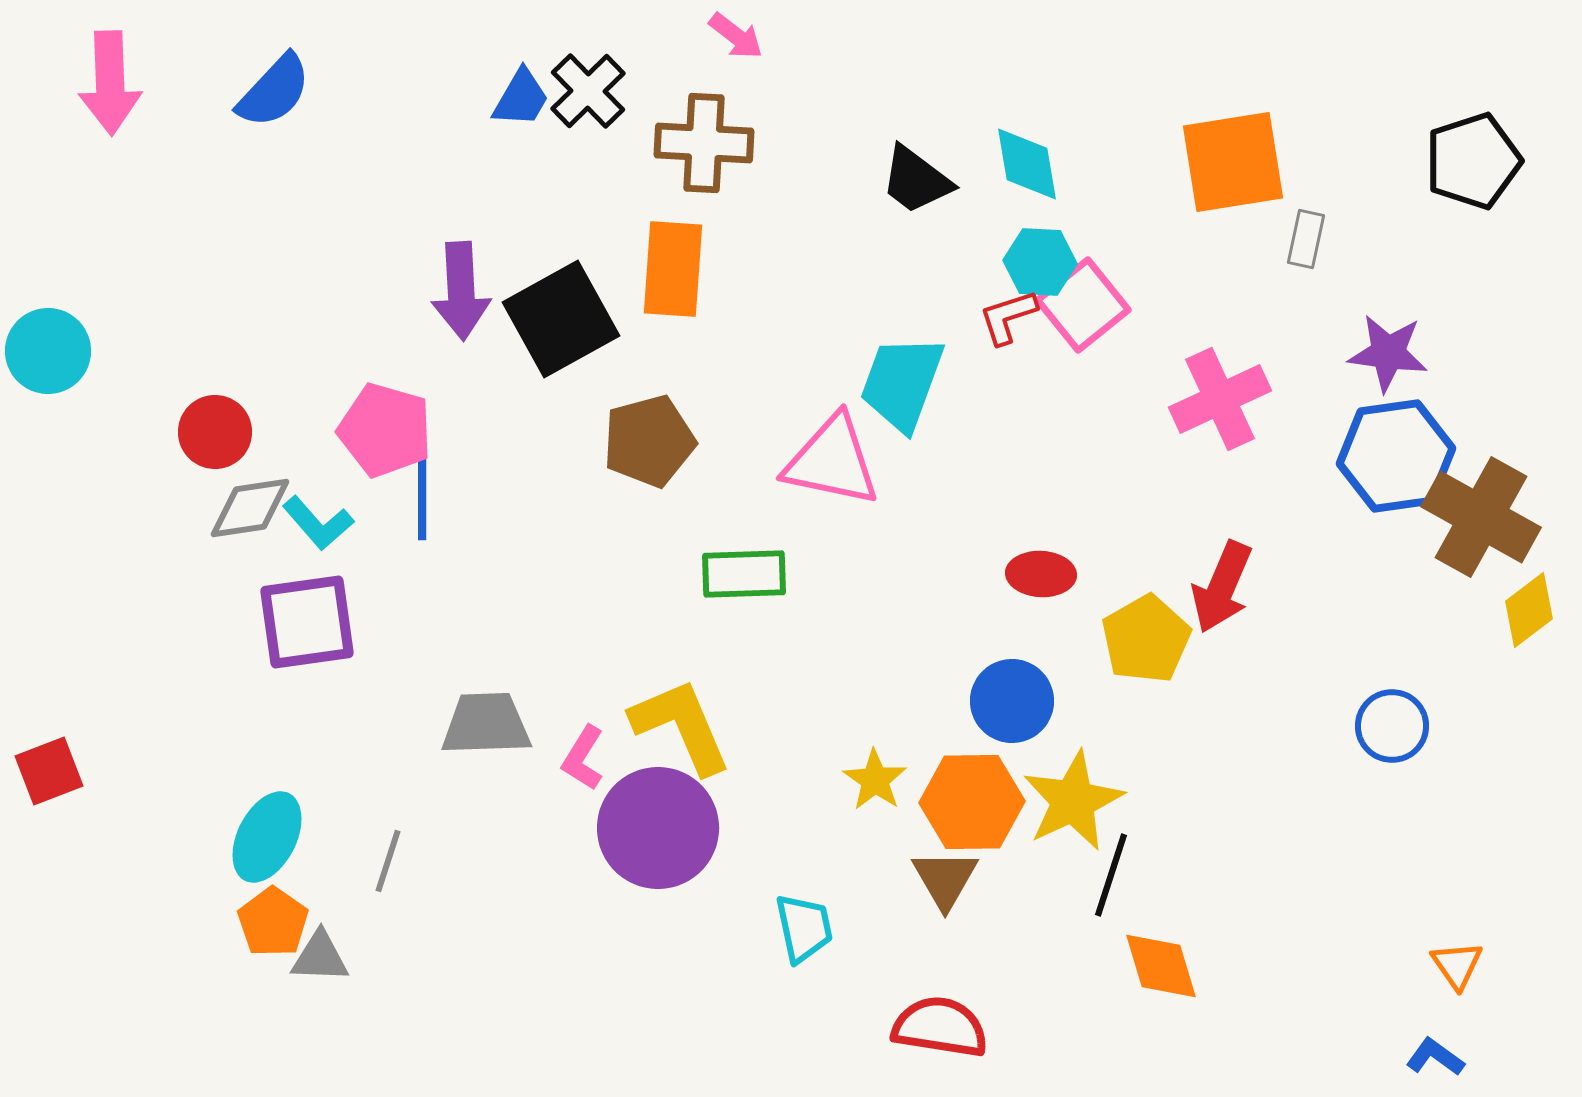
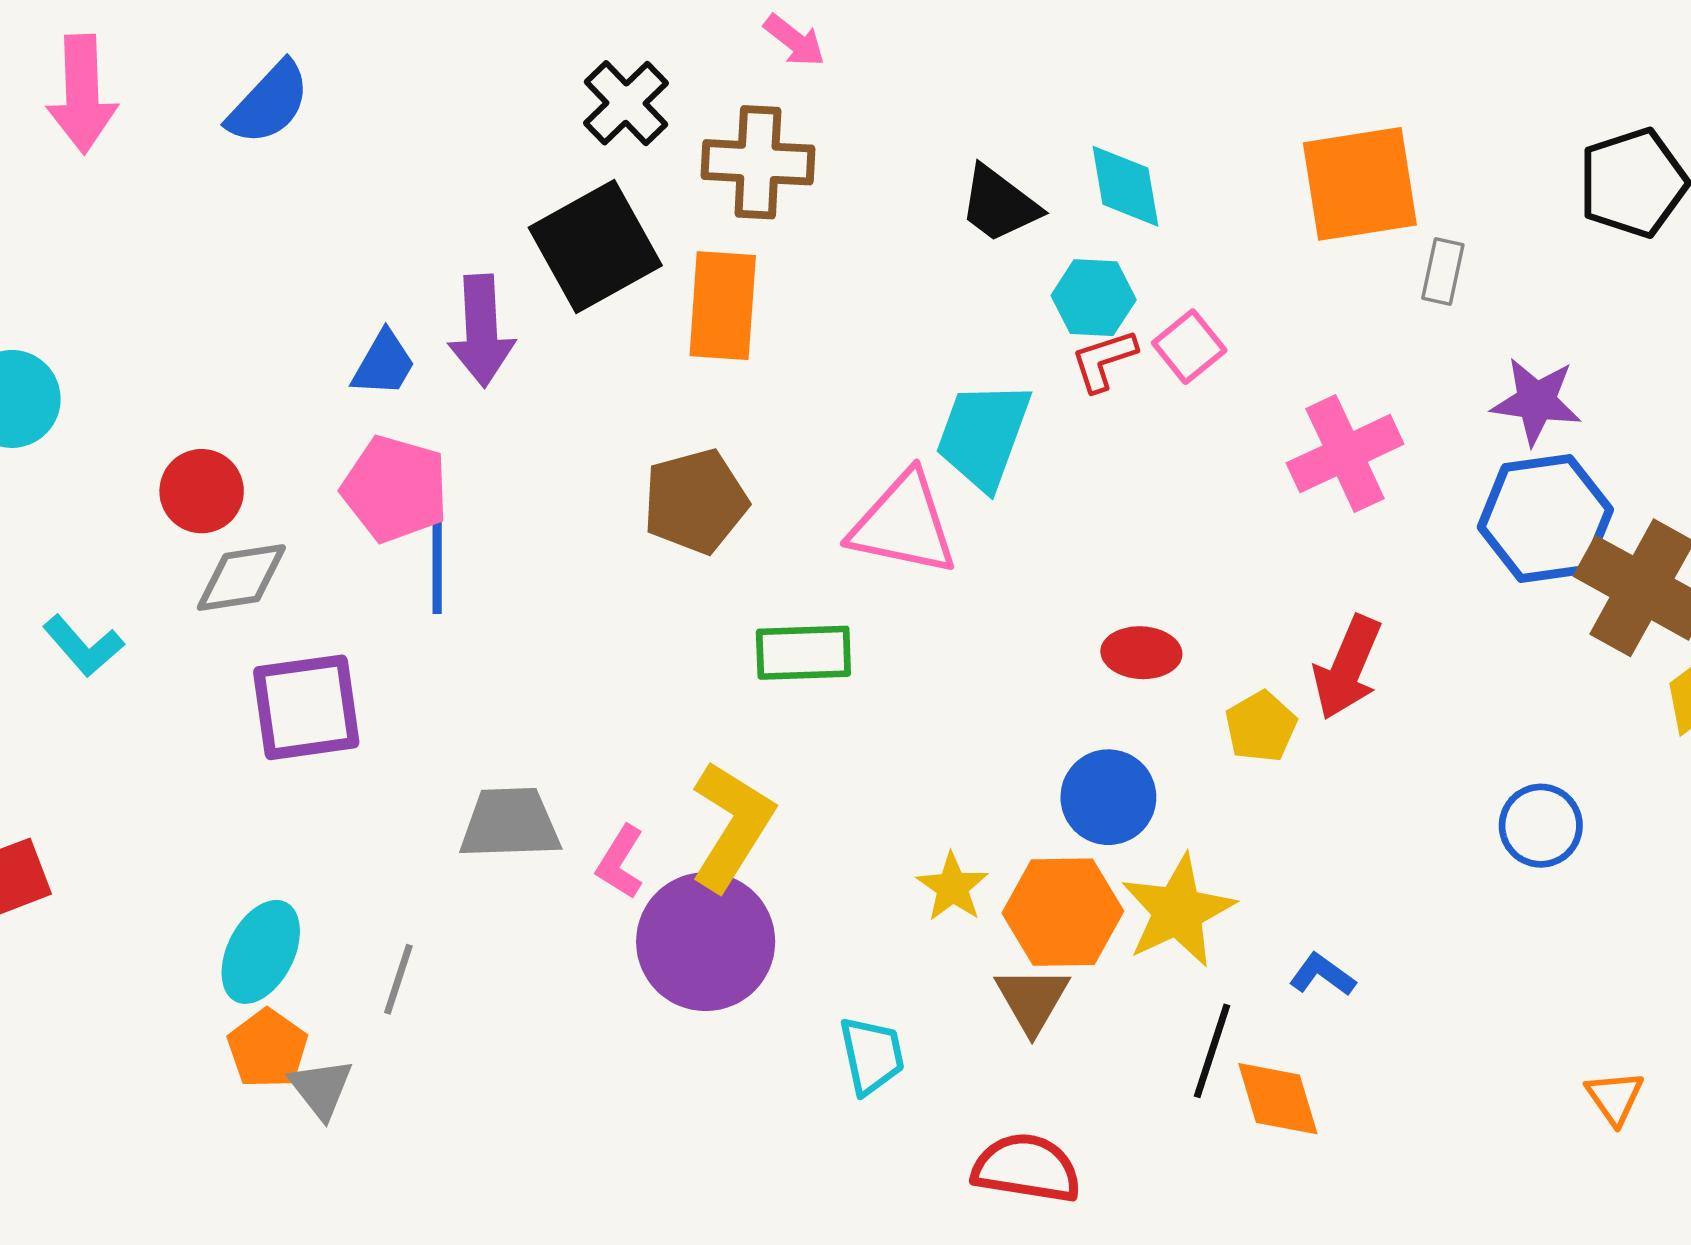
blue trapezoid: (521, 98) -> (384, 364), moved
cyan hexagon: (1040, 262) -> (1094, 298), moved
pink square: (1083, 305) -> (1189, 347), size x0.7
black square: (561, 319) -> (595, 246), moved
cyan L-shape: (318, 523) -> (83, 646), moved
yellow pentagon: (1146, 639) -> (1261, 727), size x0.7
yellow L-shape: (681, 726) -> (732, 826), turned 55
black line: (1111, 875) -> (1212, 1051), moved
gray triangle: (320, 957) -> (321, 1088), turned 50
blue L-shape: (1435, 1057) -> (1322, 975), moved

